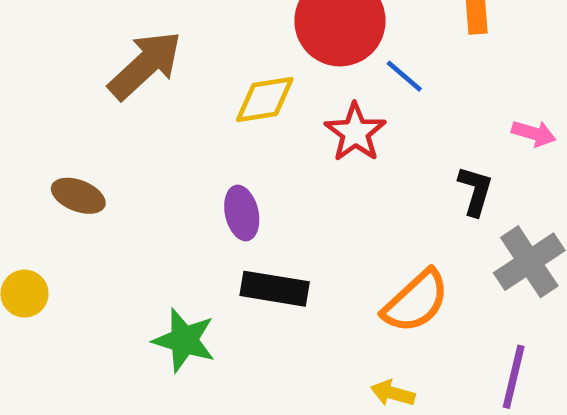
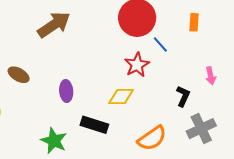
yellow diamond: (265, 99) -> (121, 96), moved
pink arrow: (534, 133) -> (211, 76), turned 54
purple ellipse: (242, 213) -> (66, 91), moved

